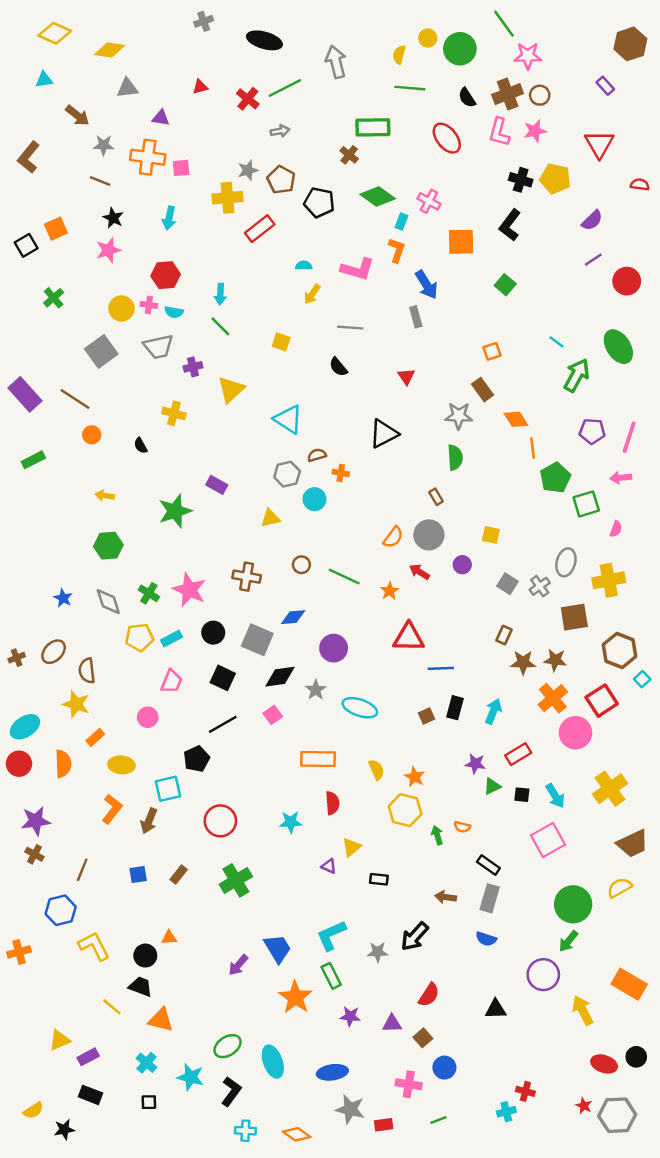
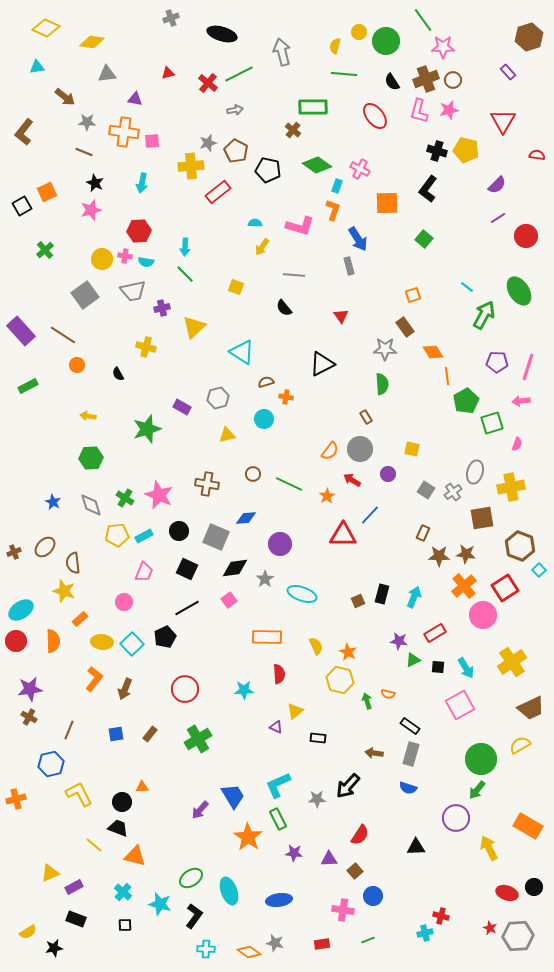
gray hexagon: (287, 474) -> (218, 398), moved
blue line: (441, 668) -> (370, 515), moved, turned -45
cyan square: (168, 789) -> (132, 644), moved, turned -30
gray star: (350, 1109) -> (275, 943), moved, size x0.7

